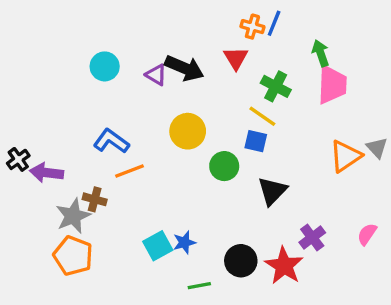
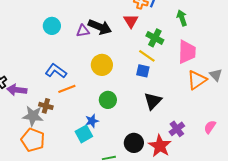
purple triangle: (156, 75) -> (83, 31), turned -40
pink trapezoid: (332, 85) -> (187, 52), moved
green circle: (224, 166) -> (108, 100), moved
gray star: (73, 216) -> (33, 116), turned 30
blue star: (184, 242) -> (92, 121), moved

